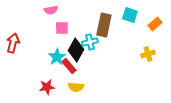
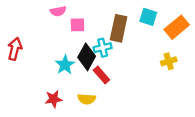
orange rectangle: (155, 24) -> (177, 27), size x1.5
pink square: (62, 28) -> (78, 25), moved
red rectangle: (69, 66) -> (101, 75), moved

